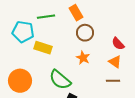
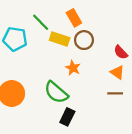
green line: (46, 17) -> (41, 22), turned 54
yellow rectangle: (43, 48) -> (60, 39), moved
orange star: (83, 58) -> (73, 68), moved

